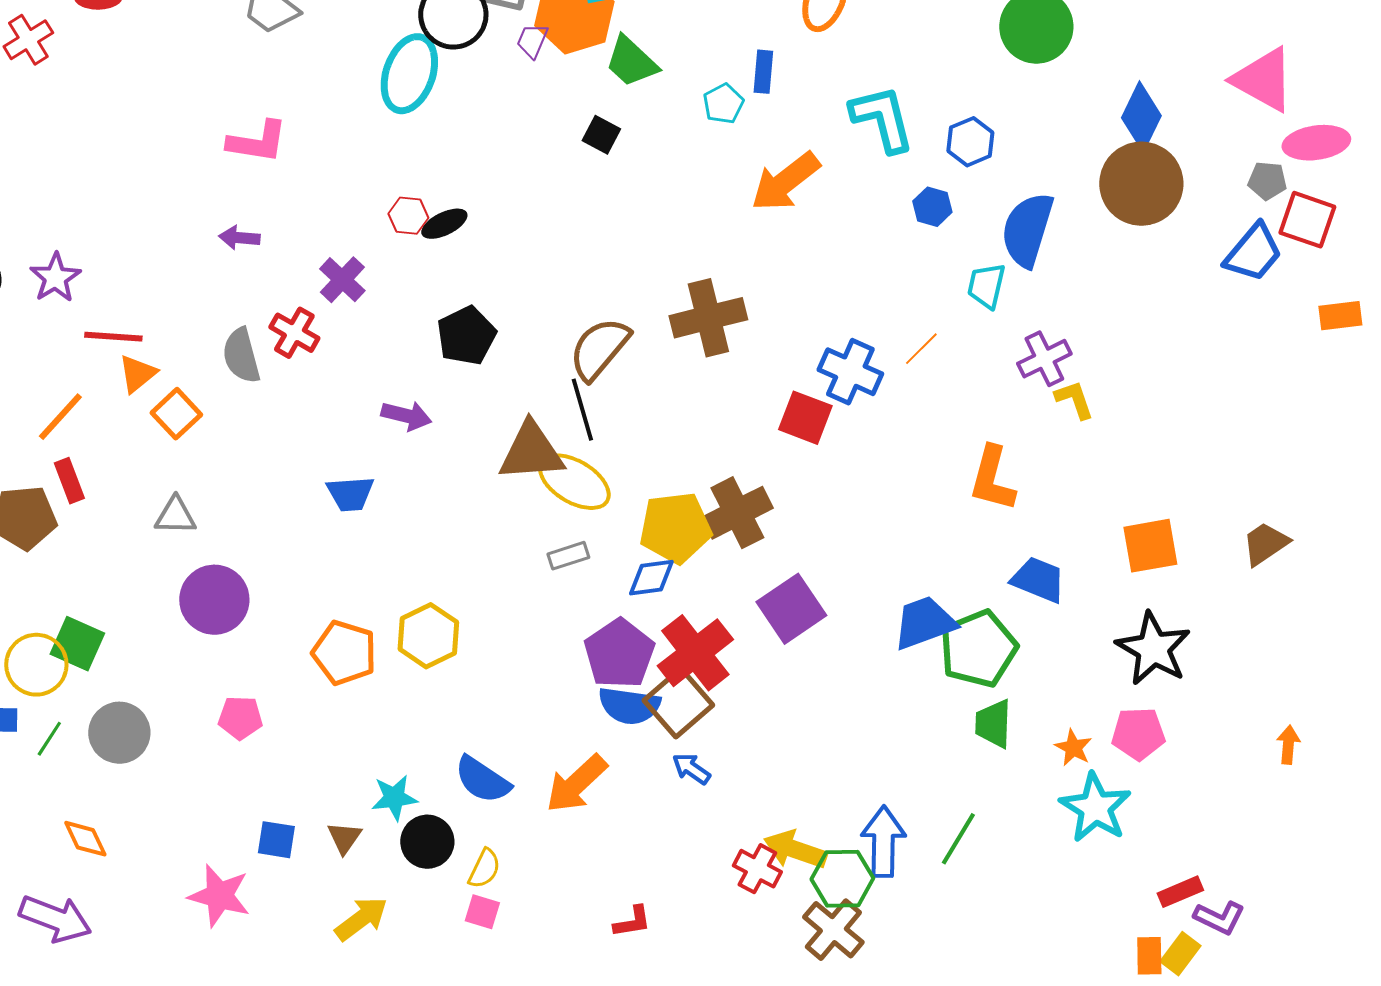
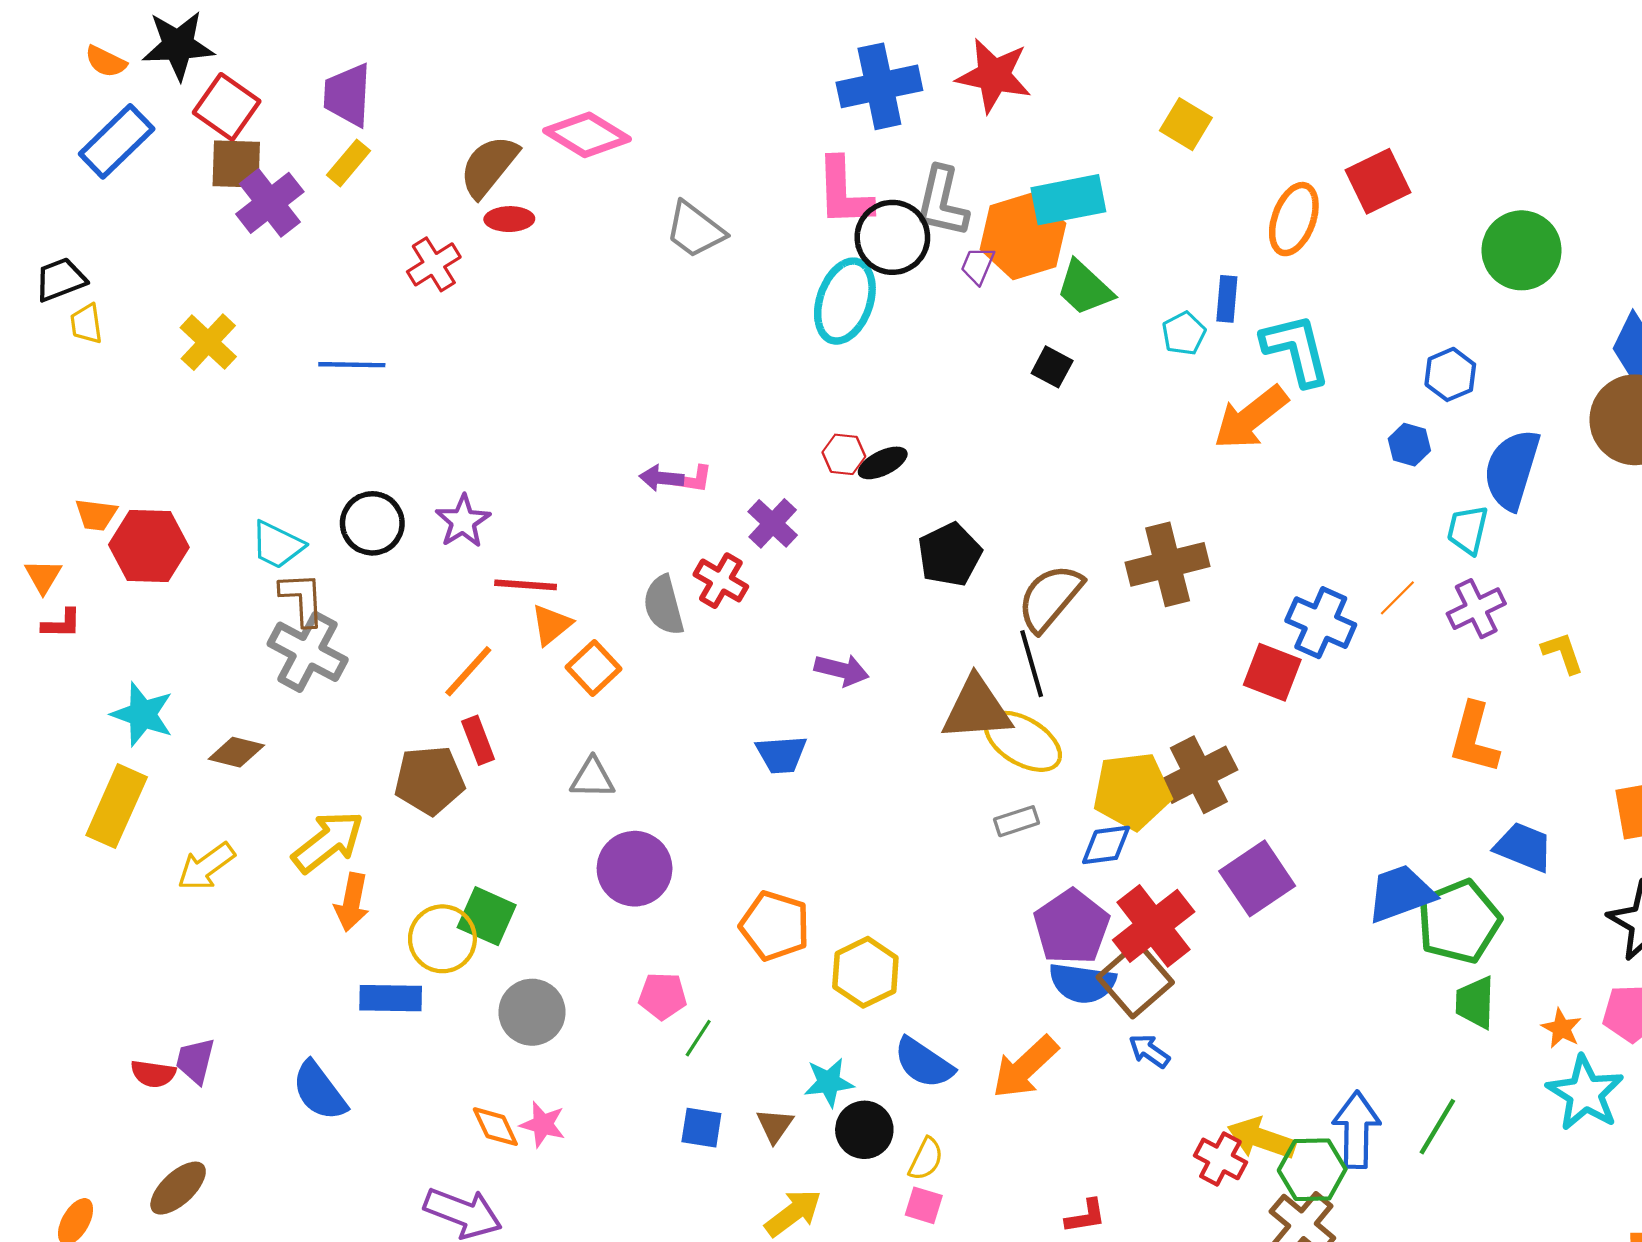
cyan L-shape: (882, 119) -> (1296, 350), moved
pink L-shape: (257, 142) -> (693, 479), moved, size x0.6
black pentagon: (466, 336) -> (950, 555), moved
purple cross: (1044, 359) -> (1476, 609), moved
yellow hexagon: (428, 636) -> (865, 972), moved
green line: (49, 739) -> (698, 1038), moved
pink star: (219, 896) -> (543, 1124), moved, size x0.7

